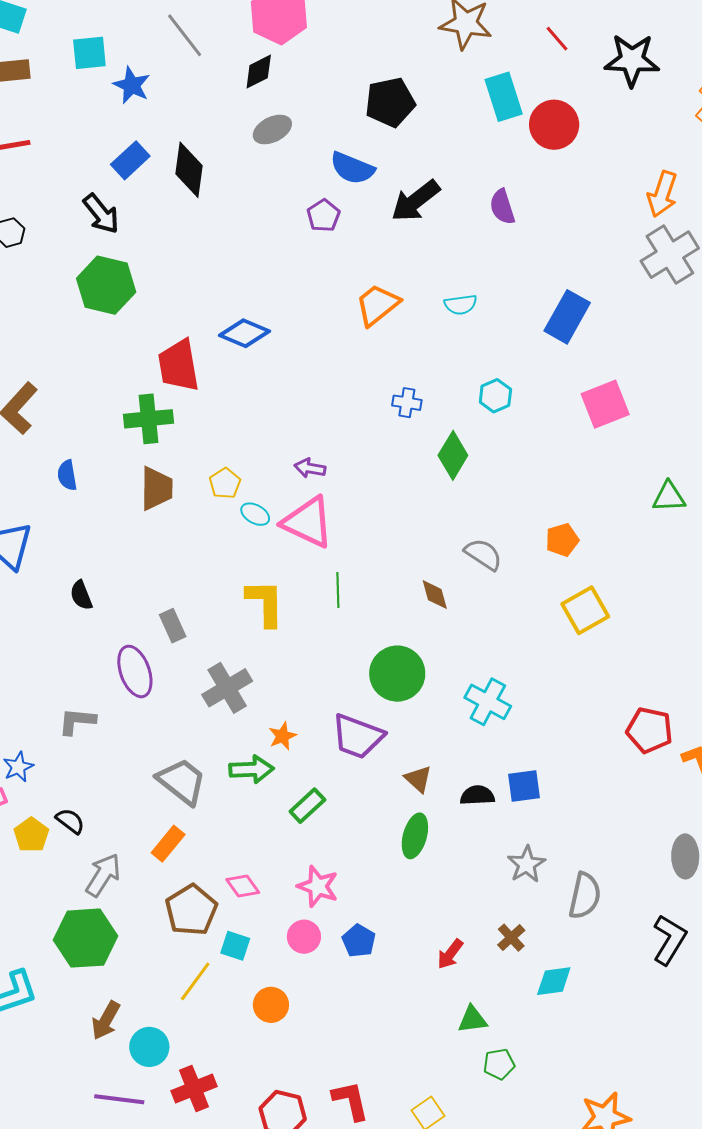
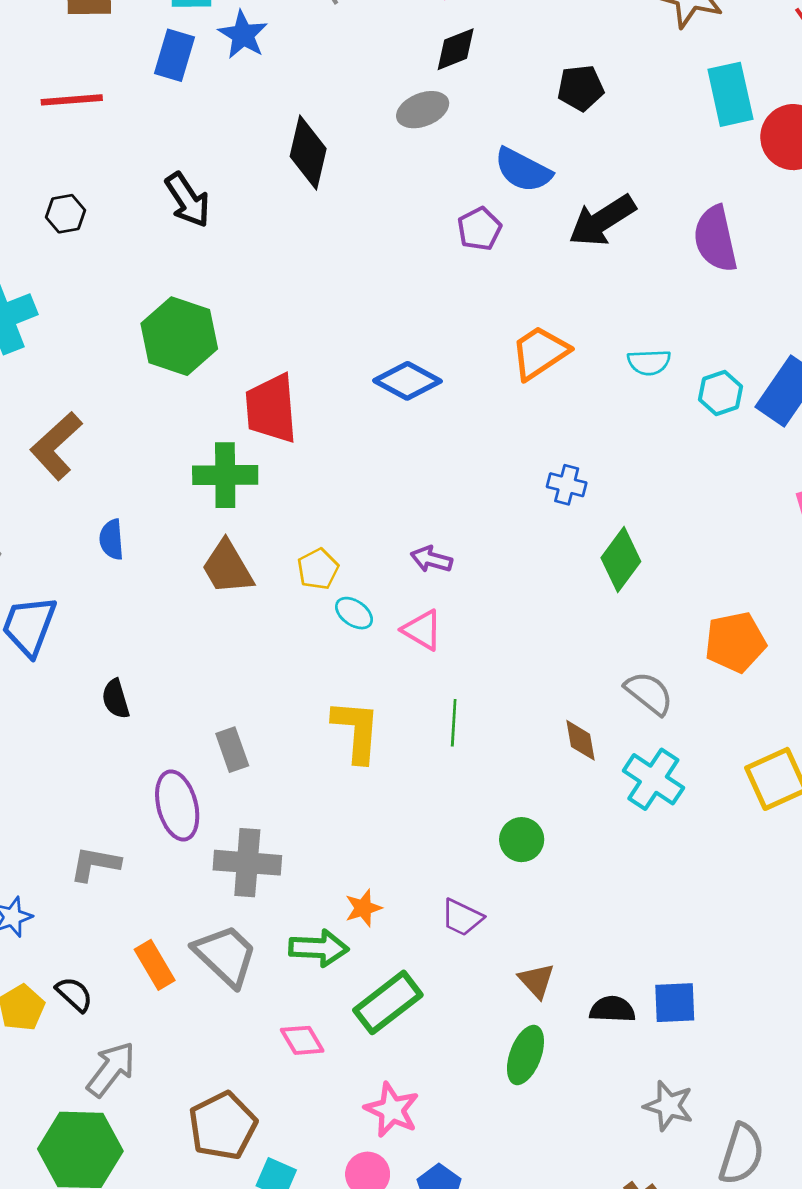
black diamond: (259, 72) -> (456, 49), moved
black pentagon: (390, 102) -> (581, 88), size x0.7
blue rectangle: (130, 160) -> (175, 55), moved, turned -36
purple semicircle: (502, 207) -> (715, 239), size x1.4
green hexagon: (106, 285) -> (179, 336), moved
blue diamond: (245, 333) -> (407, 381), moved
cyan hexagon: (495, 396) -> (720, 393), moved
brown trapezoid: (156, 488) -> (227, 567), turned 144
pink triangle: (308, 522) -> (422, 630), size x0.6
orange pentagon: (562, 540) -> (735, 642), moved, size x1.4
green circle: (397, 674) -> (522, 840), size x0.6
gray cross: (227, 688) -> (247, 863), moved, turned 30
cyan cross: (488, 702) -> (653, 779), moved
purple trapezoid: (358, 736) -> (462, 917), size x0.6
green rectangle: (307, 806) -> (388, 1002), size x1.4
orange rectangle: (168, 844) -> (155, 965), moved, turned -75
gray star: (526, 864) -> (669, 1106), turned -30
pink diamond: (243, 886) -> (302, 1040), moved

